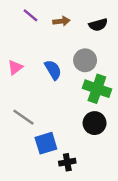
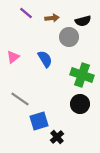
gray circle: (85, 60) -> (69, 37), moved
black cross: (67, 162) -> (57, 137), turned -32

